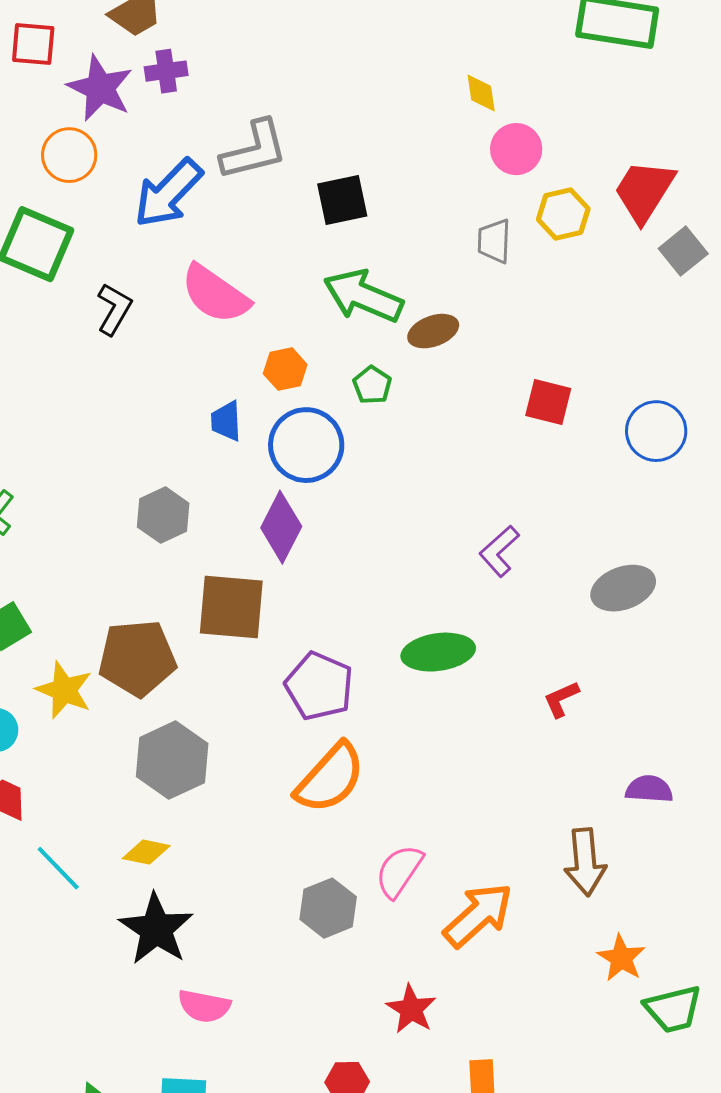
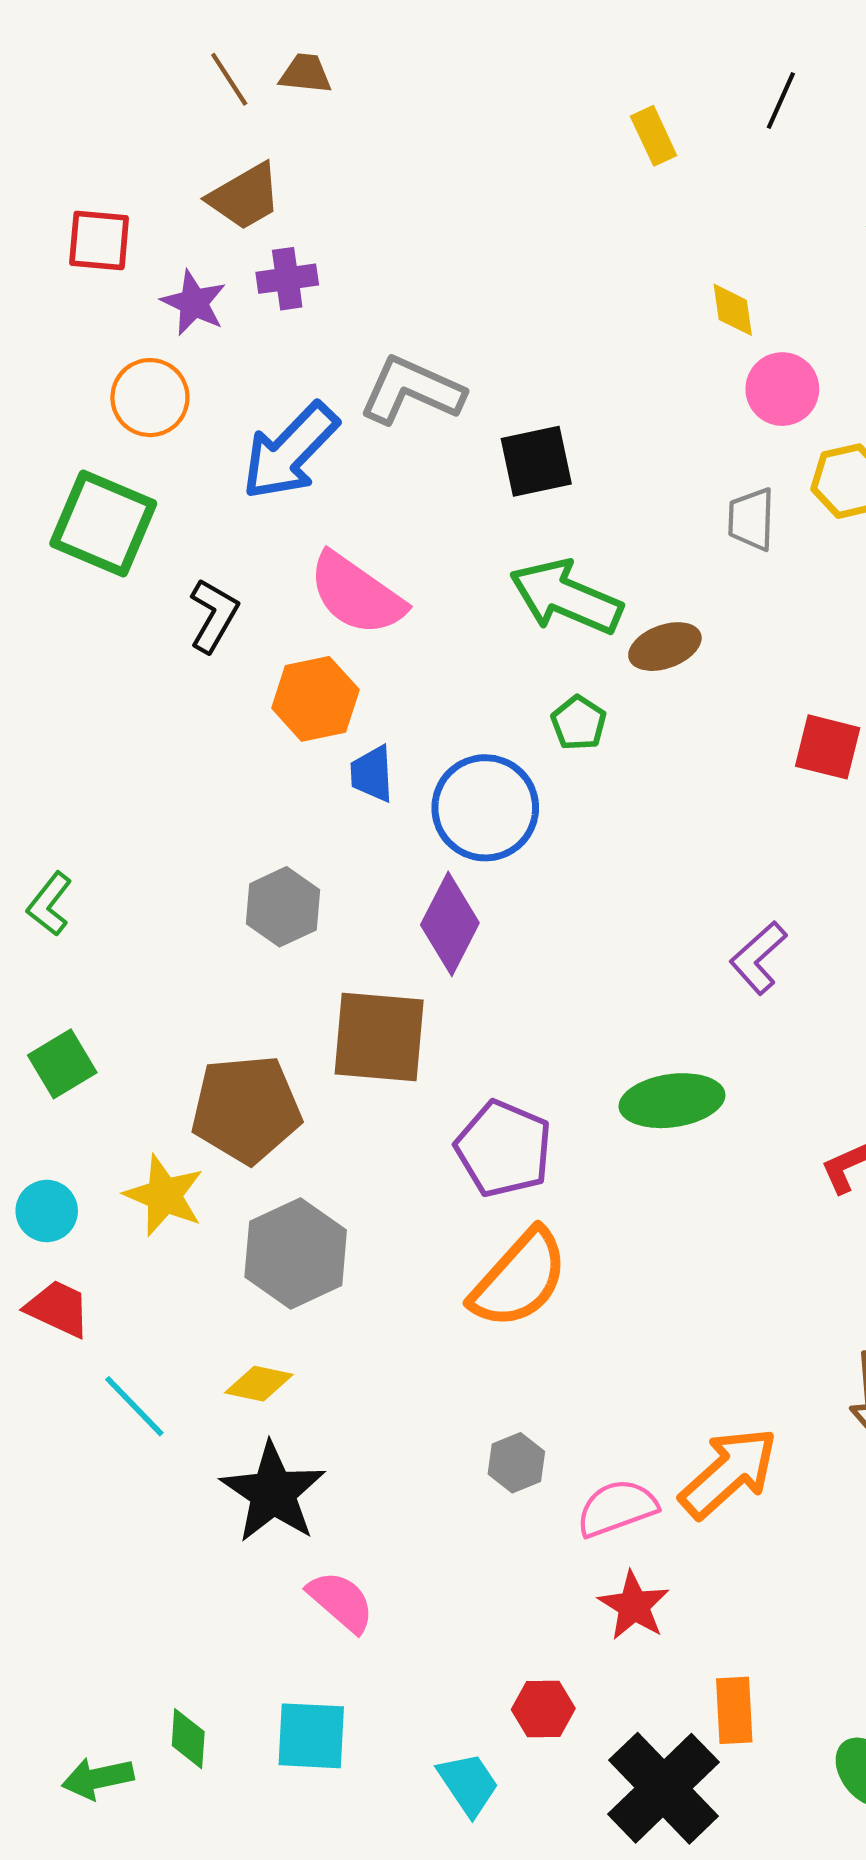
purple star: (100, 88) -> (194, 303), size x0.7
gray L-shape: (254, 150) -> (412, 390), turned -142
orange hexagon: (285, 369) -> (315, 699), moved, size x1.4
yellow star: (64, 690) -> (164, 1195), moved
pink semicircle: (399, 871) -> (617, 1508), moved, turned 36
gray hexagon: (328, 908) -> (516, 1463), size x0.7
pink semicircle: (204, 1006) -> (341, 1601), turned -150

